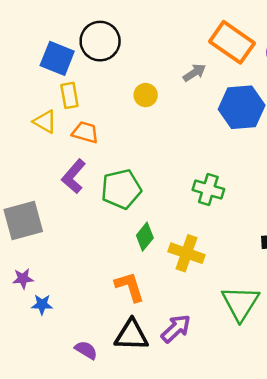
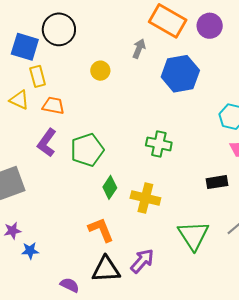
gray arrow: (194, 73) -> (139, 49), turned -30

